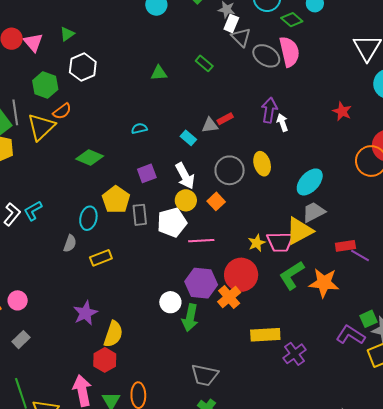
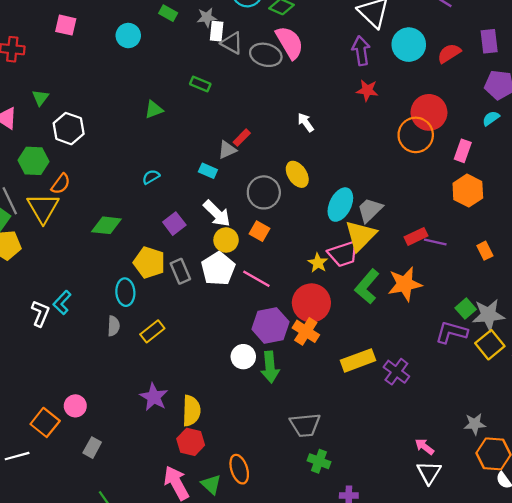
purple arrow: (269, 110) -> (361, 51), moved
cyan ellipse: (310, 182) -> (340, 205), moved
pink line: (201, 241) -> (256, 279), turned 50

